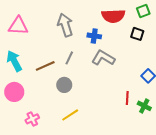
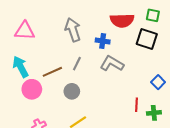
green square: (143, 11) -> (153, 15), turned 32
black square: (137, 34) -> (147, 39), size x1.5
pink circle: (14, 92) -> (32, 89), moved
green cross: (144, 106) -> (154, 113), turned -32

